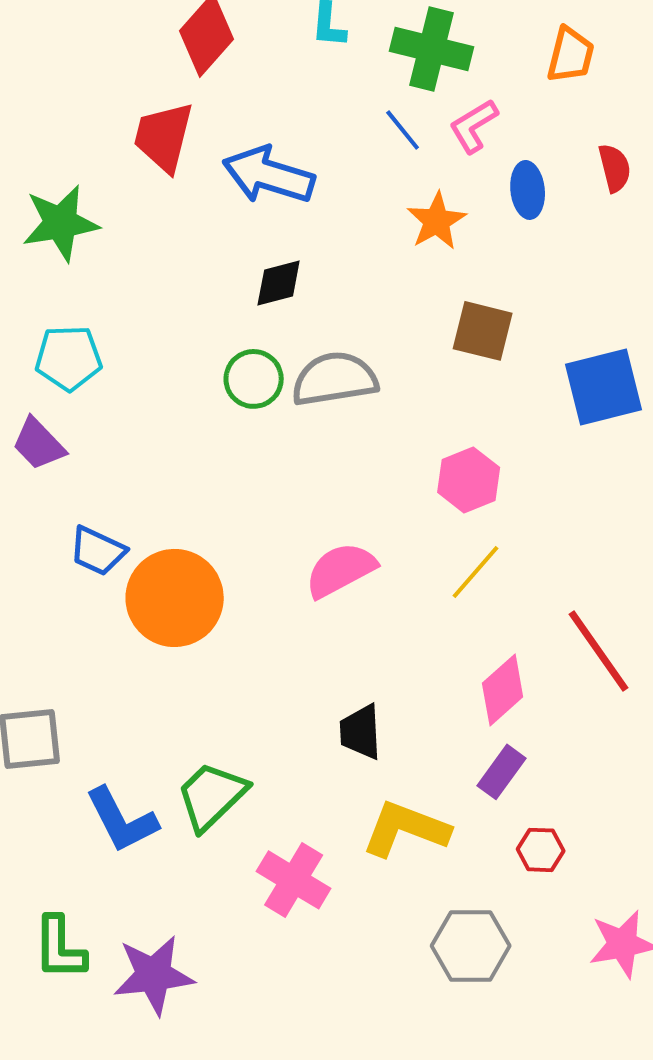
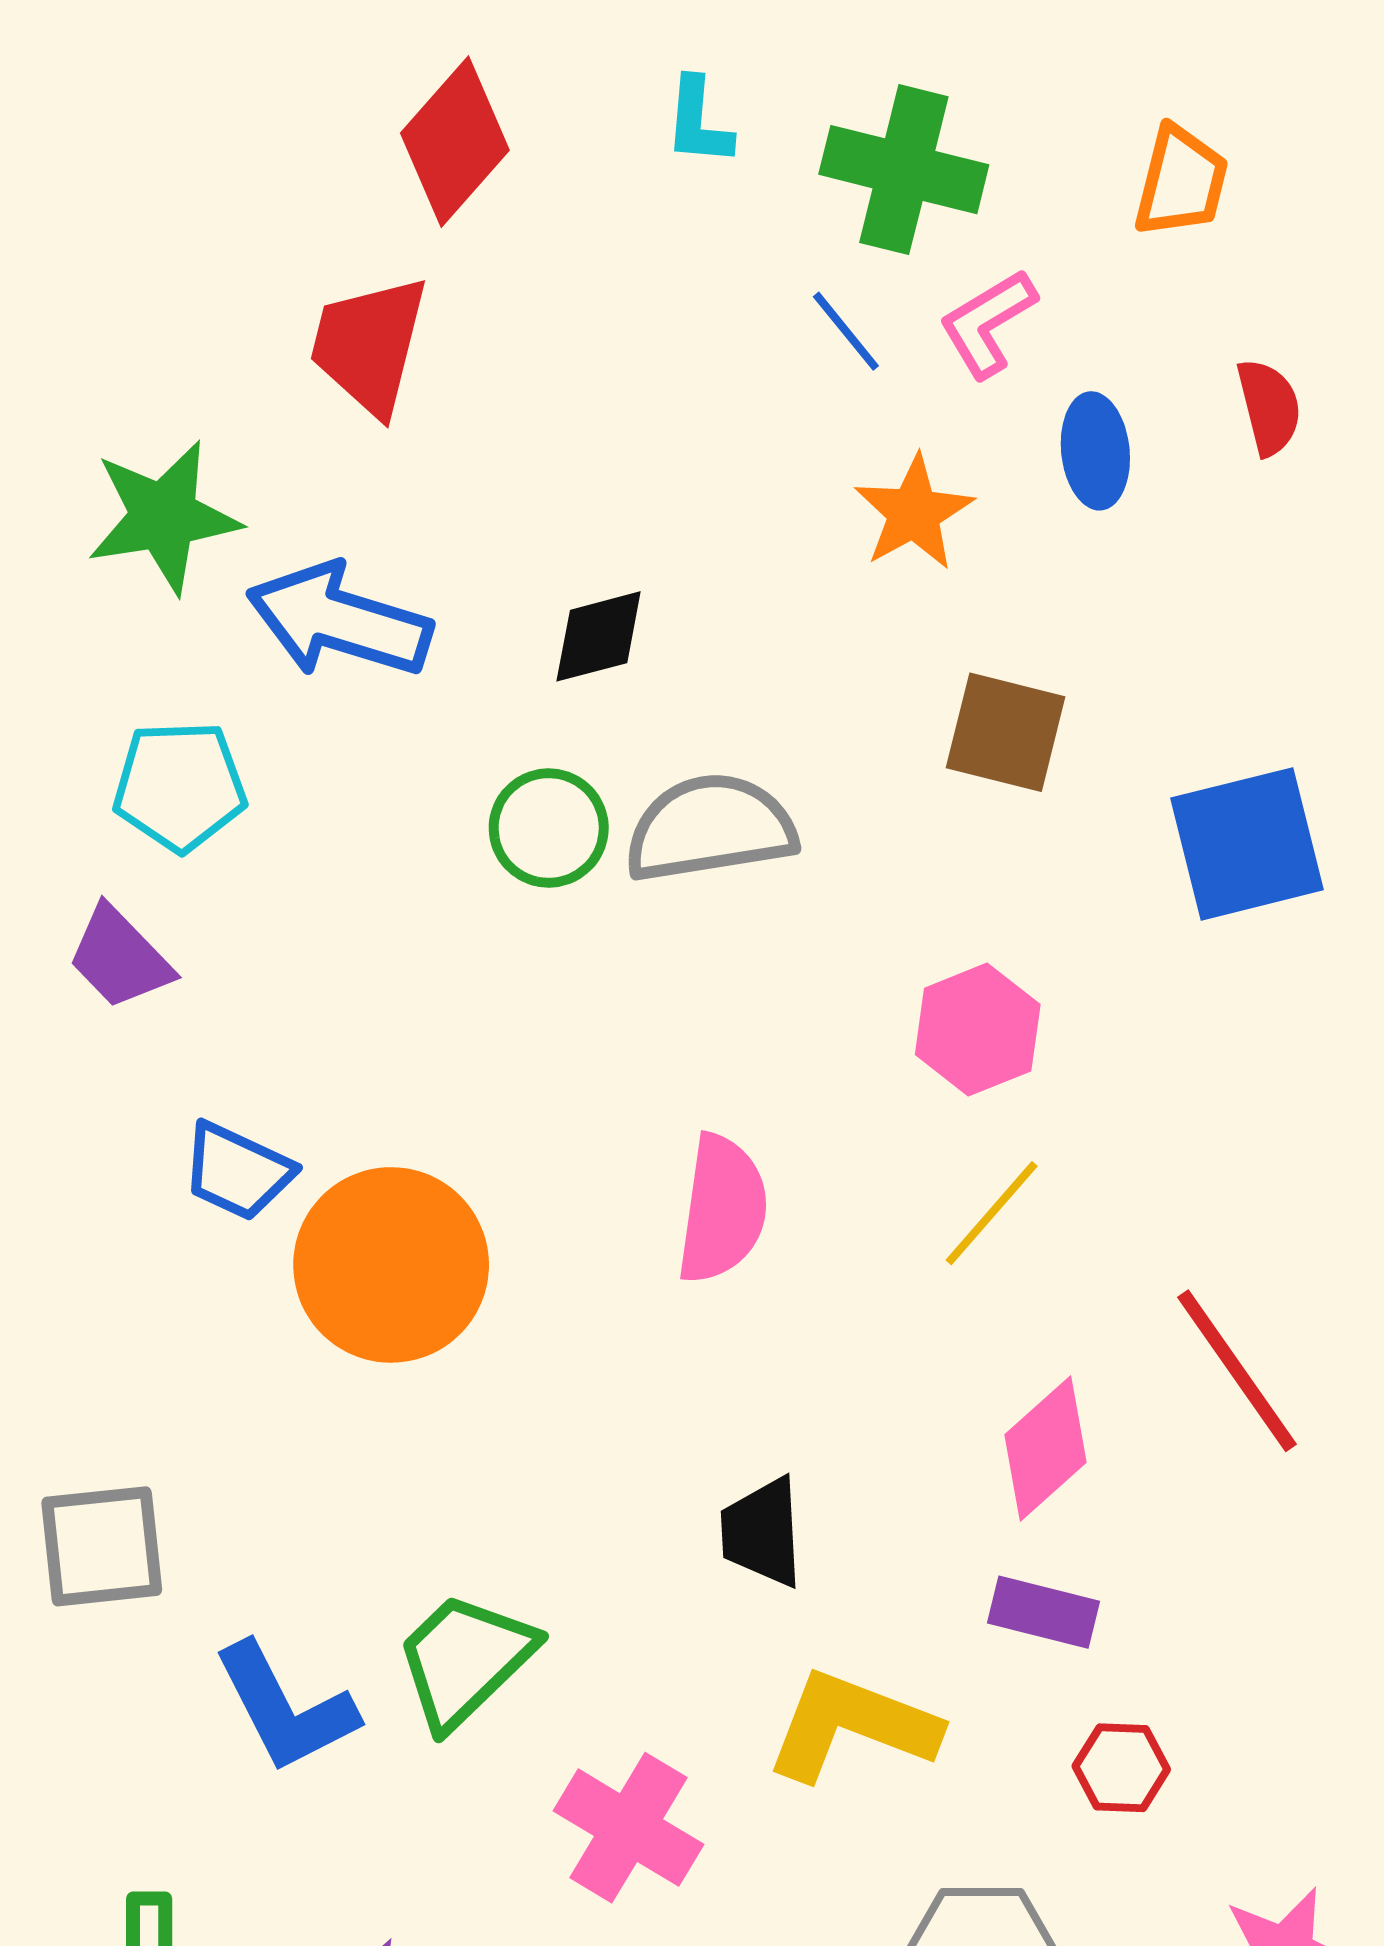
blue arrow: (269, 175) -> (339, 621), moved
pink semicircle: (341, 570) -> (722, 1209), turned 126
purple rectangle: (502, 772) -> (1043, 1612), turned 68

